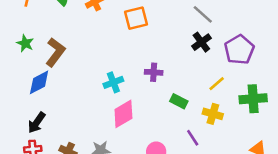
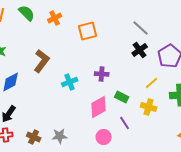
brown L-shape: (55, 52) -> (42, 61), moved
pink diamond: (123, 114) -> (99, 107), moved
purple line: (193, 138) -> (125, 123), moved

